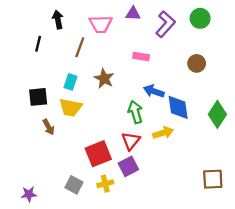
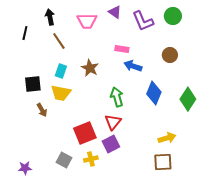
purple triangle: (133, 14) -> (115, 12), turned 32
purple L-shape: (165, 24) -> (143, 21), turned 115
black line: (38, 44) -> (25, 33), moved
brown line: (80, 47) -> (59, 41), moved, turned -54
blue arrow: (154, 91) -> (133, 66), moved
blue diamond: (178, 107) -> (154, 93), turned 30
yellow arrow: (163, 133) -> (167, 138), moved
brown square: (213, 179) -> (163, 162), moved

